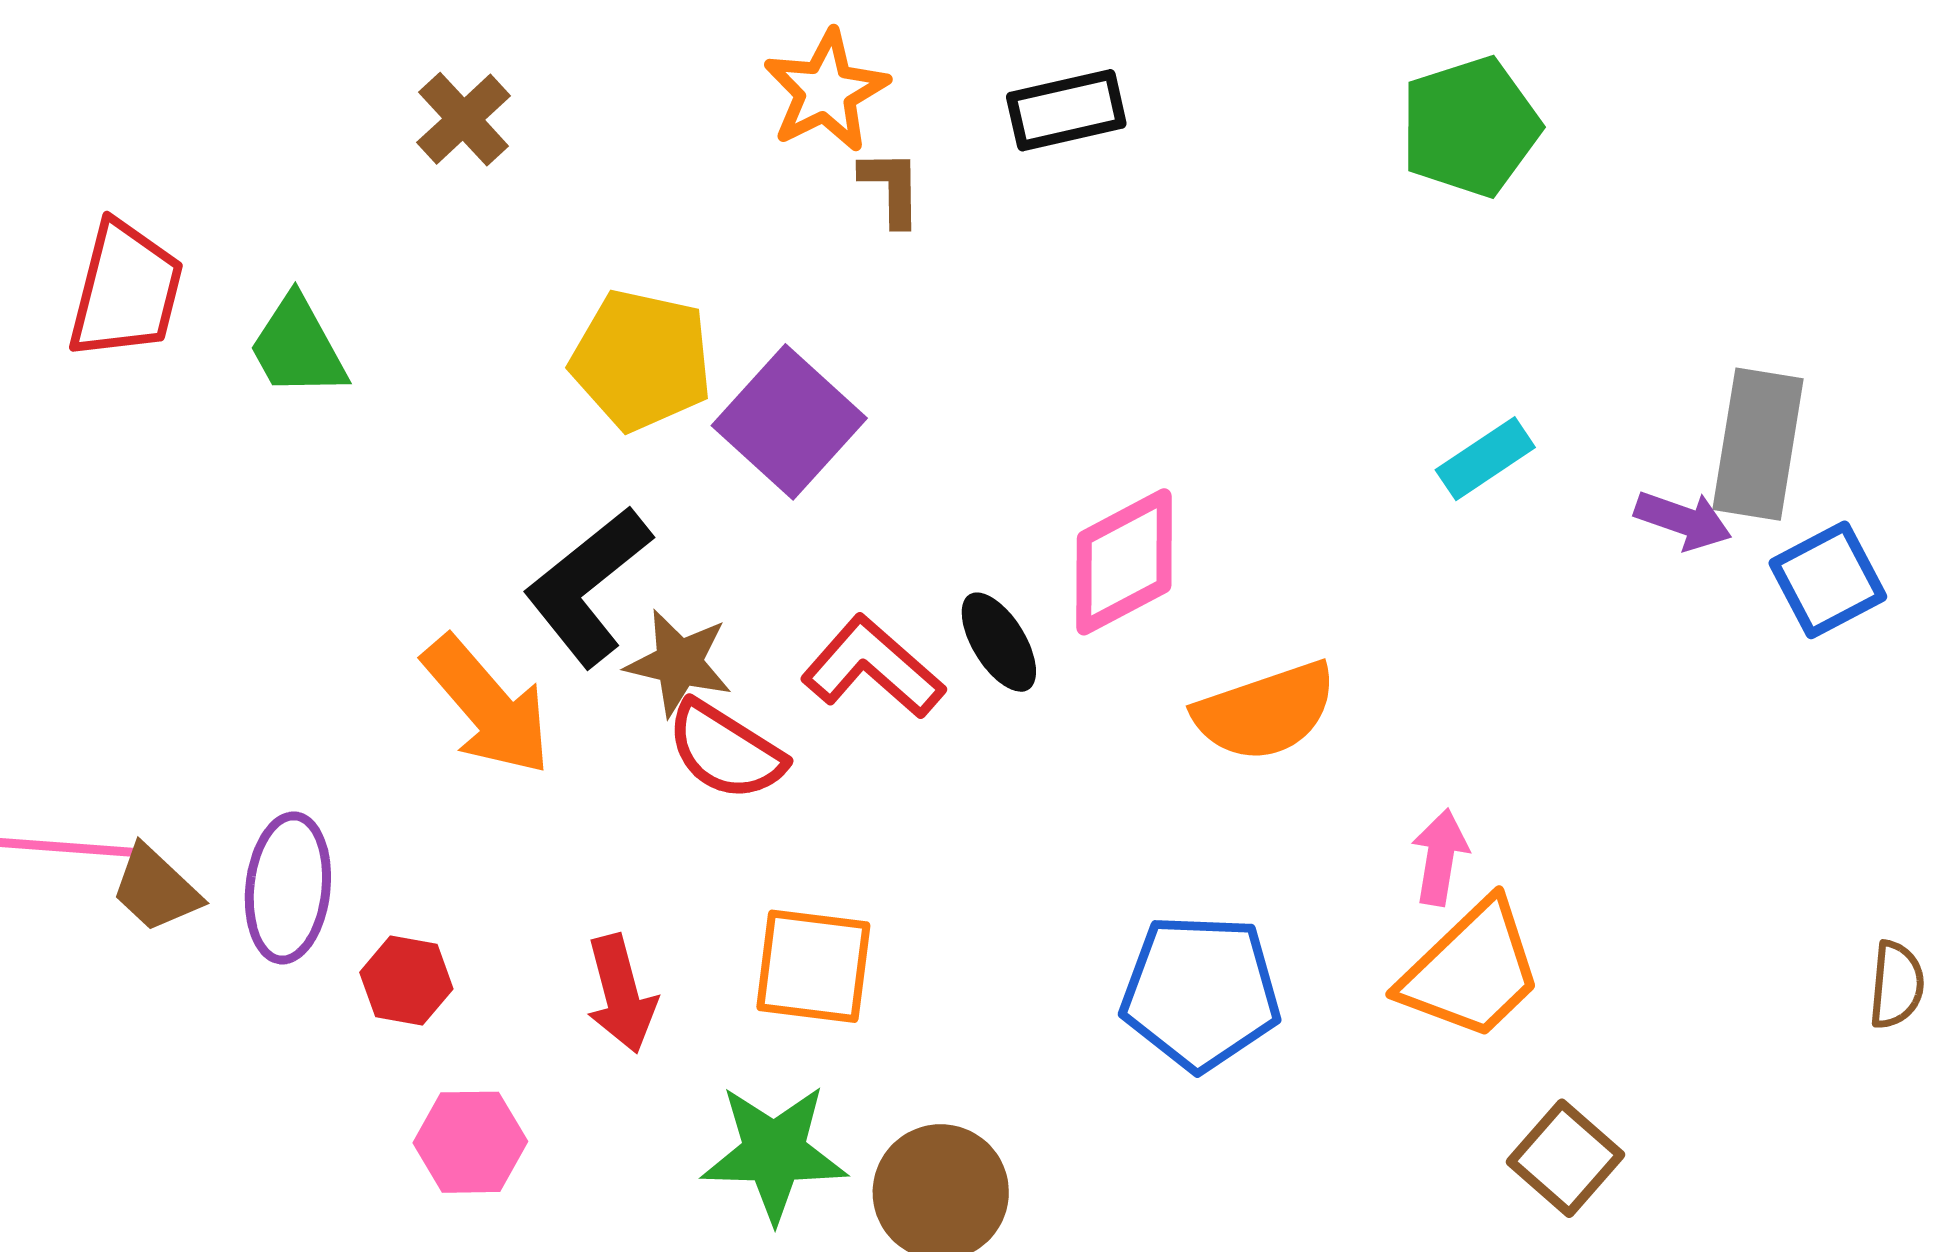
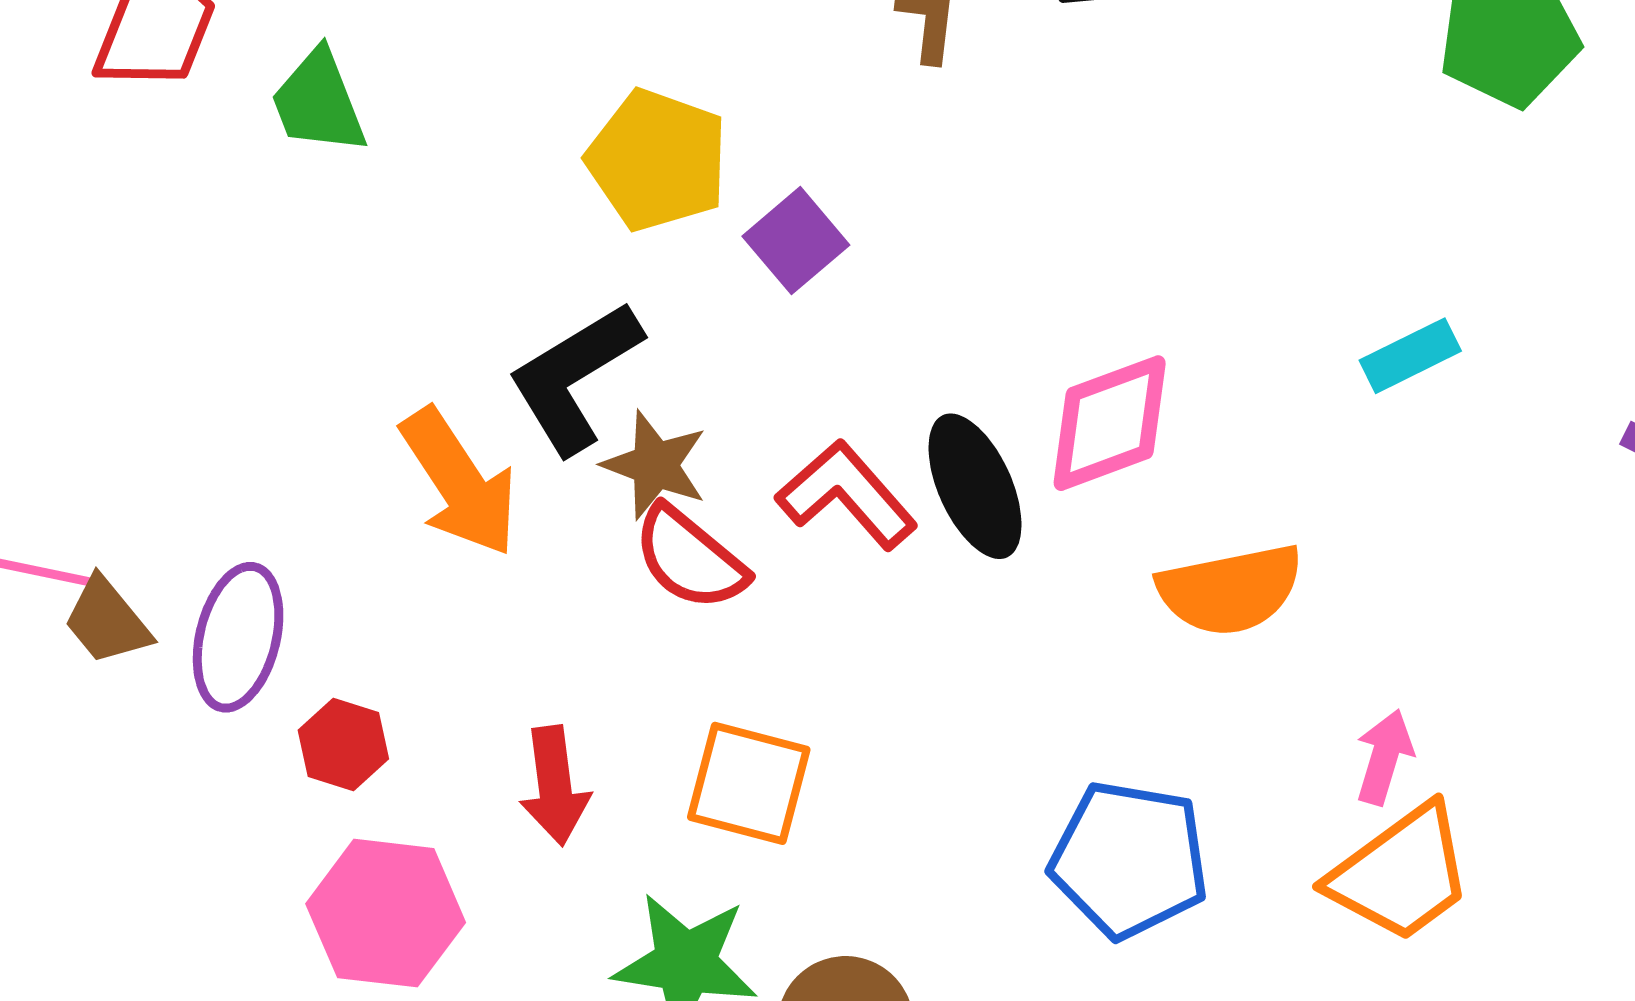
purple square: (789, 422) -> (796, 241), size x0.7
cyan rectangle: (1485, 459) -> (1410, 356), moved
black ellipse: (999, 642) -> (975, 486), size x1.4
pink hexagon: (470, 1142) -> (386, 913), size x1.4

